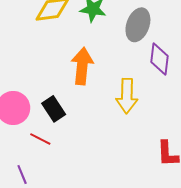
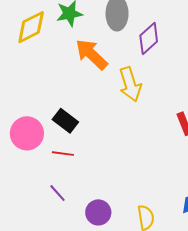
purple diamond: (160, 59) -> (149, 38), turned 60
orange arrow: (82, 66) -> (92, 54), moved, turned -33

